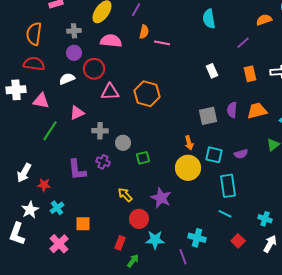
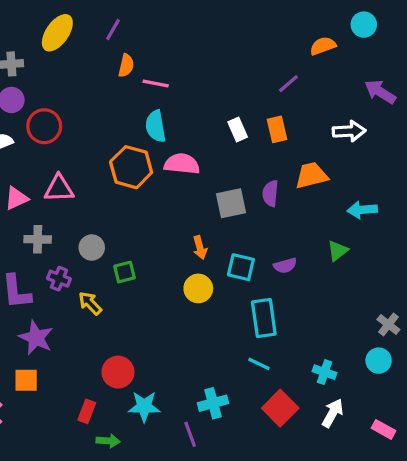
cyan semicircle: (209, 19) -> (156, 126), moved
pink semicircle: (111, 41) -> (182, 164), moved
orange rectangle: (250, 74) -> (277, 129), moved
pink triangle: (110, 92) -> (59, 188), moved
orange trapezoid: (257, 111) -> (311, 175), moved
gray cross: (100, 131) -> (38, 239), moved
yellow circle: (188, 168) -> (198, 288), size x0.7
yellow arrow: (125, 195) -> (90, 303), moved
purple star: (161, 198) -> (36, 338), moved
cyan cross: (197, 238) -> (213, 403), turned -30
red square: (238, 241) -> (280, 408), size x1.5
green arrow: (133, 261) -> (108, 441), turned 56

